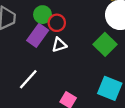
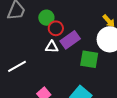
purple rectangle: (38, 35) -> (70, 40), moved
green square: (105, 44) -> (89, 59), turned 36

